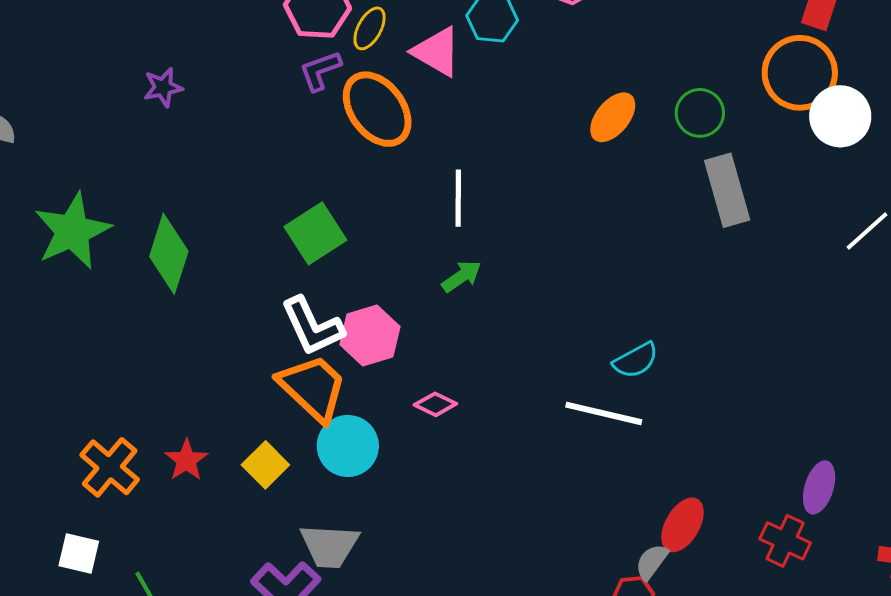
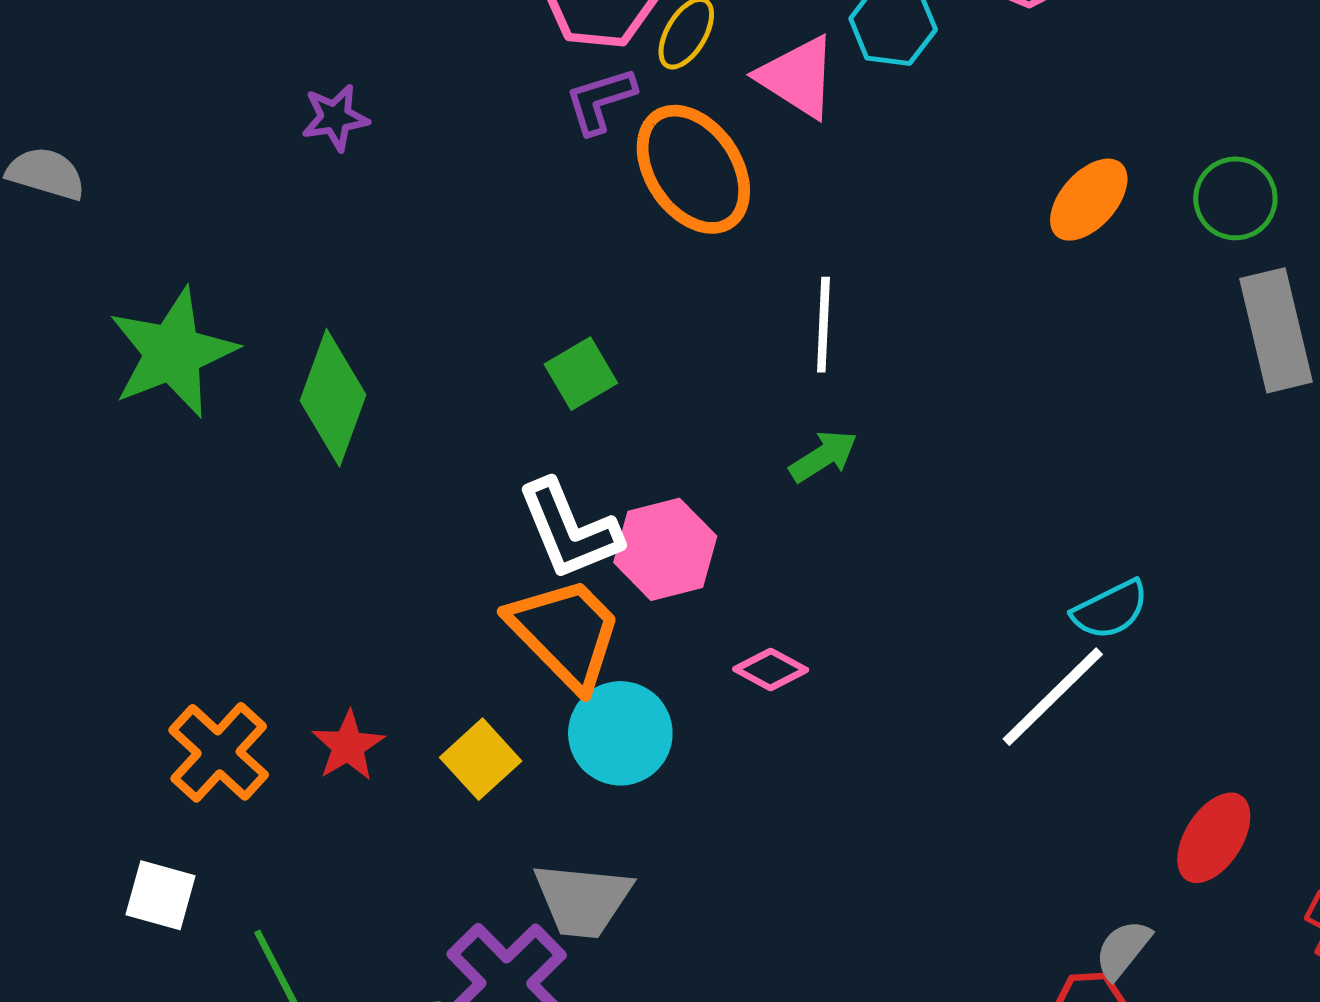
green square: (315, 233) -> (581, 374), size x0.7
white line: (604, 413) -> (1053, 697), turned -60
red ellipse: (683, 525) -> (1214, 838), moved

